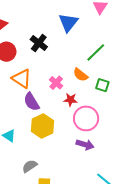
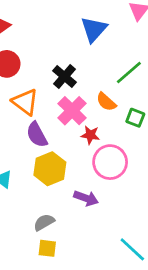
black cross: (39, 43) -> (65, 77), moved
pink cross: (56, 83) -> (72, 111), size x1.5
purple arrow: (85, 145) -> (86, 198), moved
gray semicircle: (30, 166) -> (44, 222), moved

